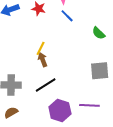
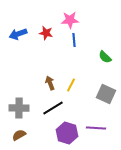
blue line: (67, 16) -> (74, 40), turned 40
yellow line: (41, 48) -> (71, 85), moved
gray square: (100, 71) -> (106, 94), turned 30

